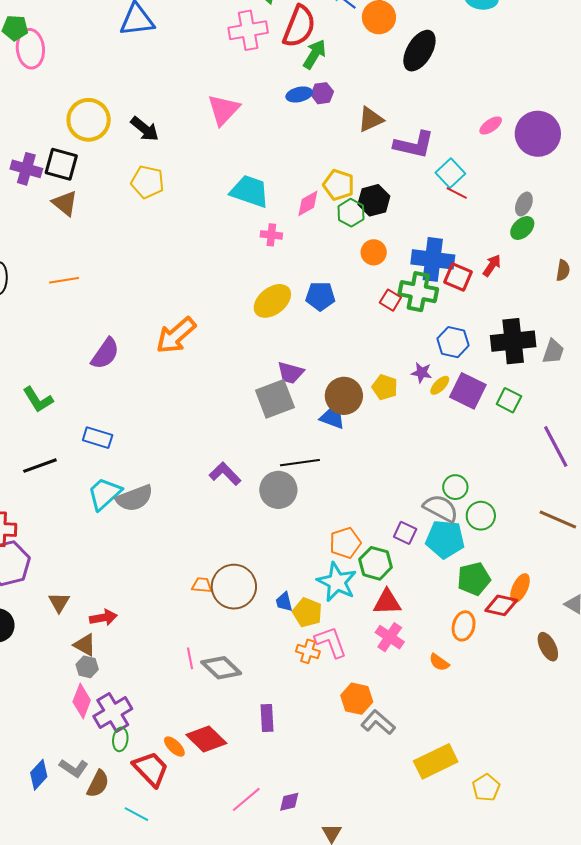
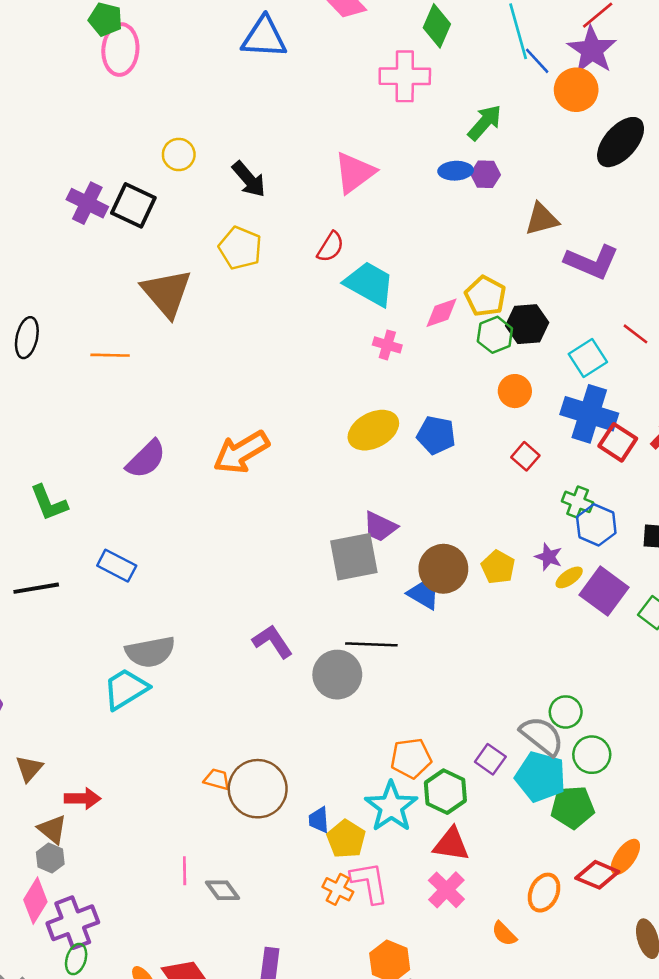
red semicircle: (299, 26) -> (330, 247), moved, size x0.6
yellow circle: (89, 120) -> (179, 154), size x0.6
cyan square: (450, 173) -> (588, 358), moved
brown triangle: (65, 203) -> (167, 293), moved, size x1.5
green cross: (418, 292) -> (578, 502), moved, size x0.6
cyan trapezoid: (104, 494) -> (126, 689), moved
green pentagon: (474, 579) -> (573, 807), moved
gray diamond: (221, 668) -> (222, 890), size x0.7

